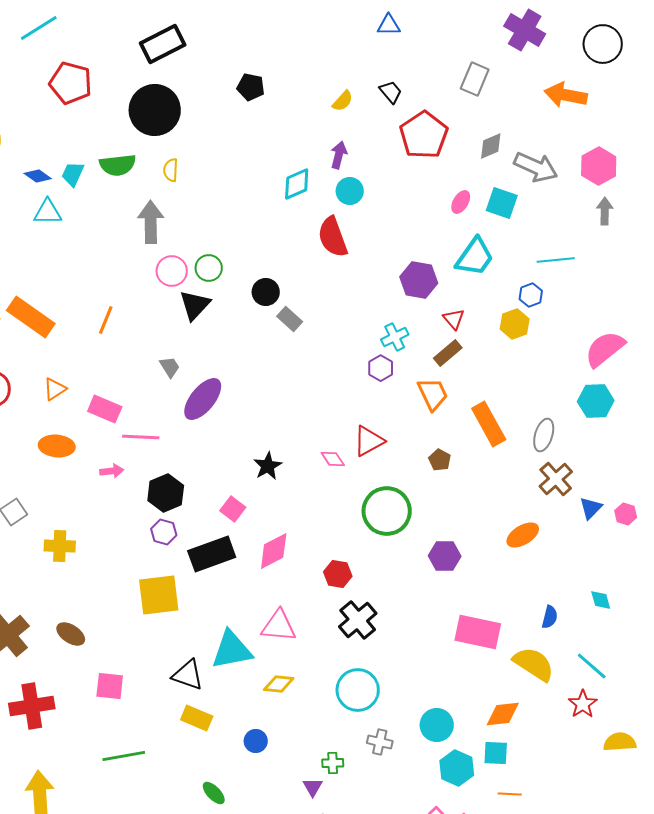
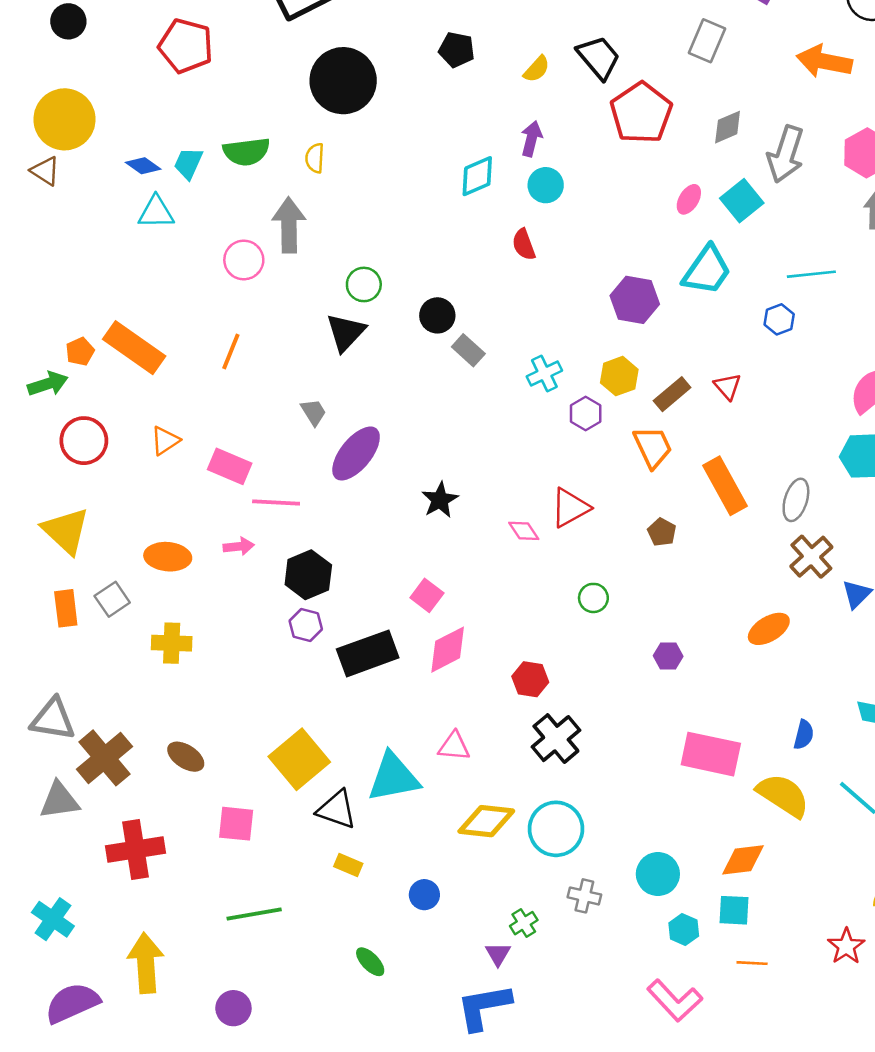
black pentagon: (251, 87) -> (457, 50), moved
black trapezoid: (391, 92) -> (599, 57), size x1.5
black circle: (155, 110) -> (343, 81), moved
gray arrow: (536, 167) -> (786, 154), turned 84
cyan square: (502, 203) -> (742, 201), turned 32
red semicircle: (333, 237) -> (524, 244), size x0.6
pink circle: (172, 271) -> (244, 260), moved
red triangle: (454, 319) -> (728, 386), moved
yellow hexagon: (515, 324) -> (619, 376), moved
cyan cross: (395, 337) -> (544, 373), moved
orange ellipse: (57, 446) -> (168, 557), moved
black star: (268, 466) -> (440, 500), moved
pink square: (233, 509) -> (427, 595), moved
green circle: (387, 511) -> (593, 598), size x0.5
purple hexagon: (445, 556) -> (668, 656), size x0.7
yellow square: (159, 595) -> (299, 759), moved, turned -33
pink triangle: (279, 626) -> (454, 746), size x0.7
yellow diamond: (279, 684) -> (486, 821), moved, size x1.4
red star: (583, 704) -> (846, 946), moved
yellow rectangle: (197, 718) -> (348, 865), size x0.7
green cross: (333, 763) -> (524, 923), turned -30
cyan hexagon: (457, 768) -> (684, 929), size x0.7

